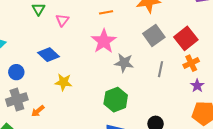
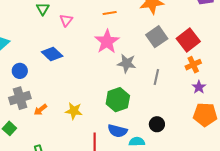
gray line: (160, 69) -> (156, 77), moved
yellow star: (63, 82) -> (74, 111), moved

